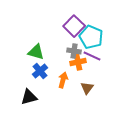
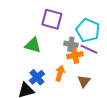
purple square: (74, 26) -> (52, 19), moved, turned -30
blue cross: (40, 71) -> (37, 77), moved

